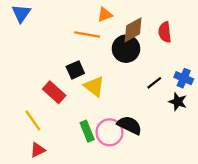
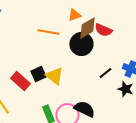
orange triangle: (105, 15) -> (74, 15), moved
red semicircle: (165, 32) -> (103, 30), moved, turned -60
black square: (75, 70) -> (38, 74), moved

